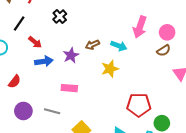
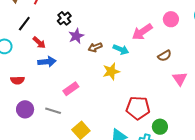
pink arrow: (140, 27) -> (142, 32), turned 35
pink circle: (167, 32) -> (171, 19), moved
purple star: (71, 55) -> (76, 36), moved
red semicircle: (14, 82) -> (17, 80), turned 48
pink rectangle: (69, 88) -> (71, 89), turned -42

